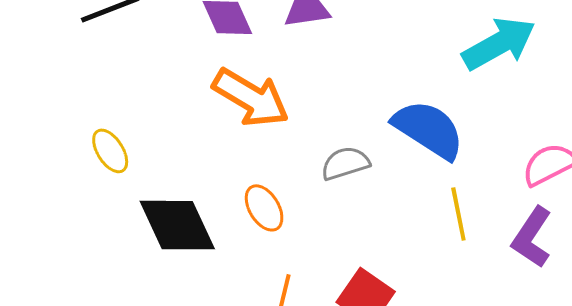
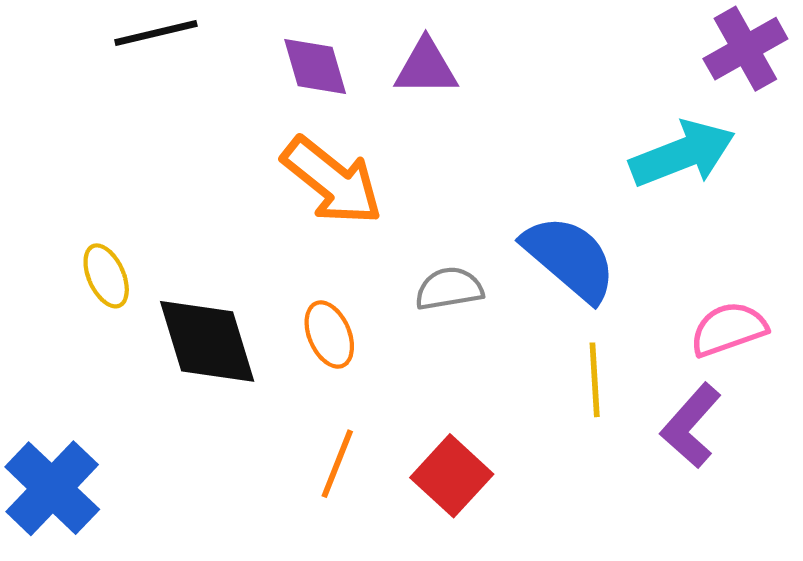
yellow ellipse: (110, 151) -> (106, 276), moved

